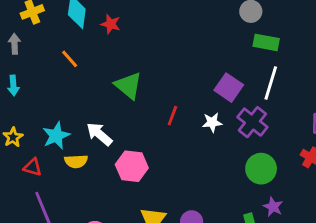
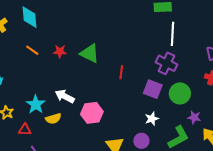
red star: (111, 24) -> (60, 51), moved
green triangle: (128, 86) -> (90, 53), moved
purple square: (229, 88) -> (153, 89), moved
red line: (172, 116) -> (121, 72), moved
white star: (212, 122) -> (152, 119), moved

